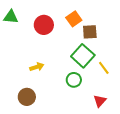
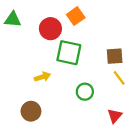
orange square: (74, 19) -> (76, 16), moved
brown square: (90, 32) -> (115, 56), moved
green square: (83, 56) -> (69, 53), moved, turned -30

